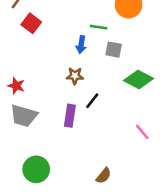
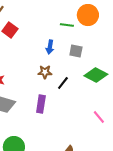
green line: (99, 27) -> (67, 25), moved
black line: (92, 101) -> (63, 83), moved

